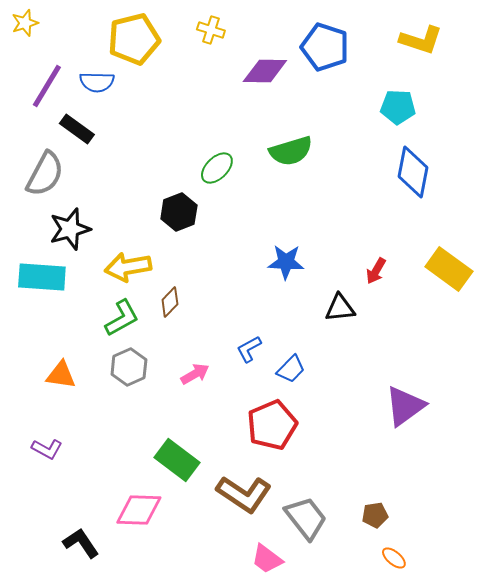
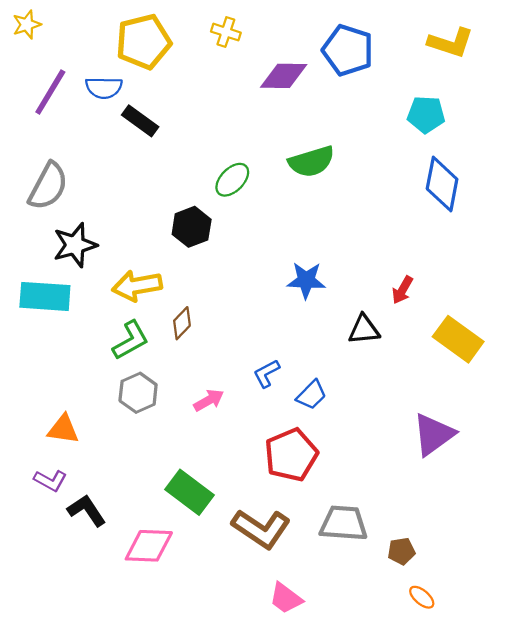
black rectangle: (77, 129) -> (140, 121), moved
yellow rectangle: (449, 269) -> (458, 339), moved
orange triangle: (61, 375) -> (63, 429), moved
gray trapezoid: (306, 518) -> (344, 523), moved, turned -48
black L-shape: (81, 543) -> (87, 510), moved

